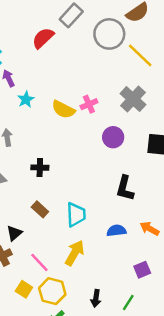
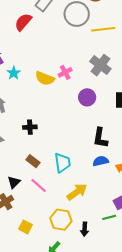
yellow line: (140, 55) -> (103, 29), turned -45
blue semicircle: (116, 231) -> (101, 161), moved
yellow arrow: (75, 253) -> (77, 192), moved, turned 30
pink line: (39, 262) -> (39, 186), moved
yellow hexagon: (52, 291) -> (61, 220), moved
green line: (128, 303) -> (109, 217), moved, turned 48

